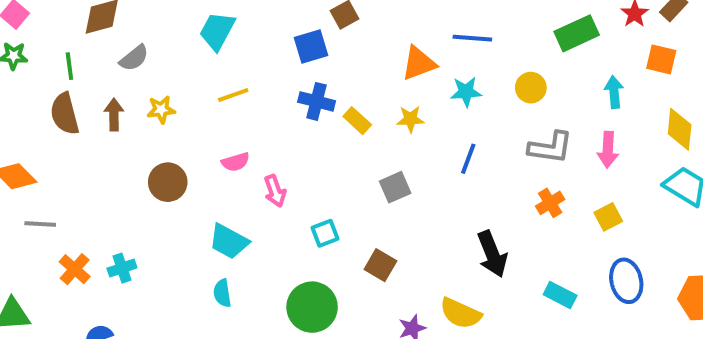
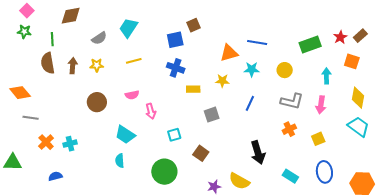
gray semicircle: (134, 58) -> (99, 38), moved
yellow rectangle: (357, 121) -> (193, 89), moved, turned -48

